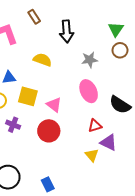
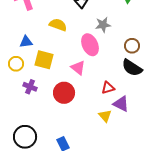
brown circle: (120, 50) -> (132, 46), moved
pink ellipse: (89, 91) -> (90, 45), moved
pink triangle: (54, 105) -> (78, 68), moved

